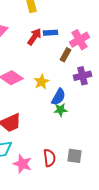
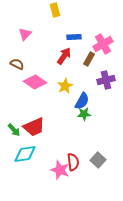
red arrow: (34, 37) -> (64, 56), moved
gray square: (74, 156) -> (98, 160), turned 35
pink star: (22, 164) -> (60, 170), moved

